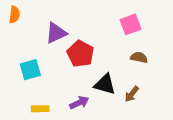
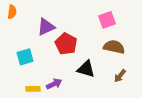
brown semicircle: (139, 57) -> (114, 47), size x1.5
brown arrow: (132, 94) -> (120, 76), moved
purple arrow: (79, 103) -> (54, 84), moved

